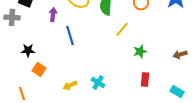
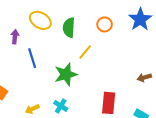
green star: (140, 51) -> (66, 74), moved, size x1.6
red rectangle: (145, 79) -> (109, 103), size x1.5

